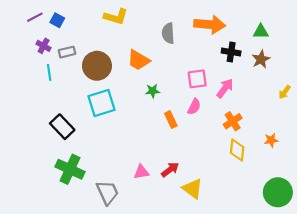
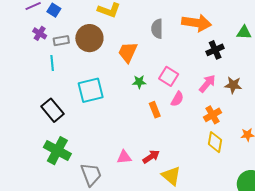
black cross: (231, 52) -> (215, 50), turned -36
brown star: (261, 59) -> (233, 85), moved, turned 30
orange trapezoid: (138, 60) -> (128, 52), turned 80
brown circle: (97, 66) -> (89, 38), moved
cyan line: (49, 72) -> (52, 63), moved
pink square: (197, 79) -> (169, 76), moved, turned 36

